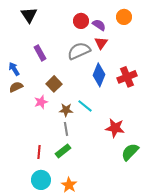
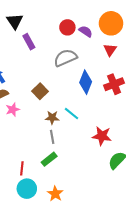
orange circle: (124, 17) -> (111, 23), size x1.5
red triangle: (101, 43) -> (110, 50), moved
purple rectangle: (40, 53) -> (29, 42), moved
pink star: (41, 102) -> (13, 110), moved
red line: (39, 152) -> (22, 168), moved

